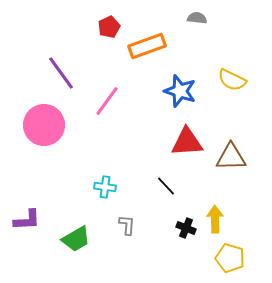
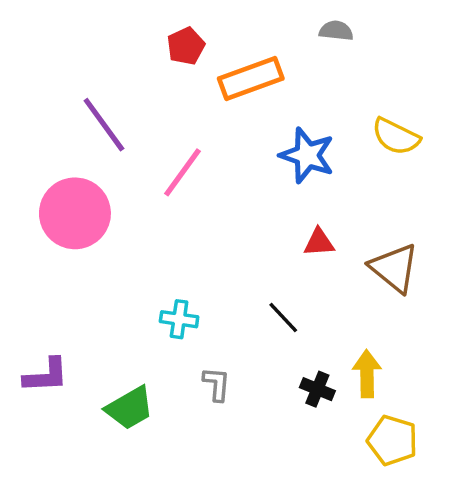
red triangle: (187, 142) -> (319, 242), size x0.6
brown triangle: (231, 157) -> (394, 268), turned 40

